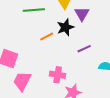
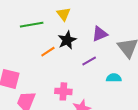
purple triangle: (82, 14) -> (100, 34), moved, turned 42

